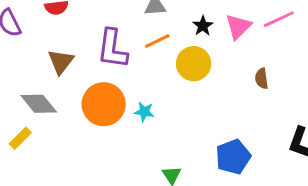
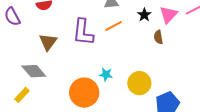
yellow circle: (194, 64) -> (139, 83), moved
brown semicircle: (262, 79) -> (158, 37), moved
orange circle: (104, 104) -> (84, 93), moved

